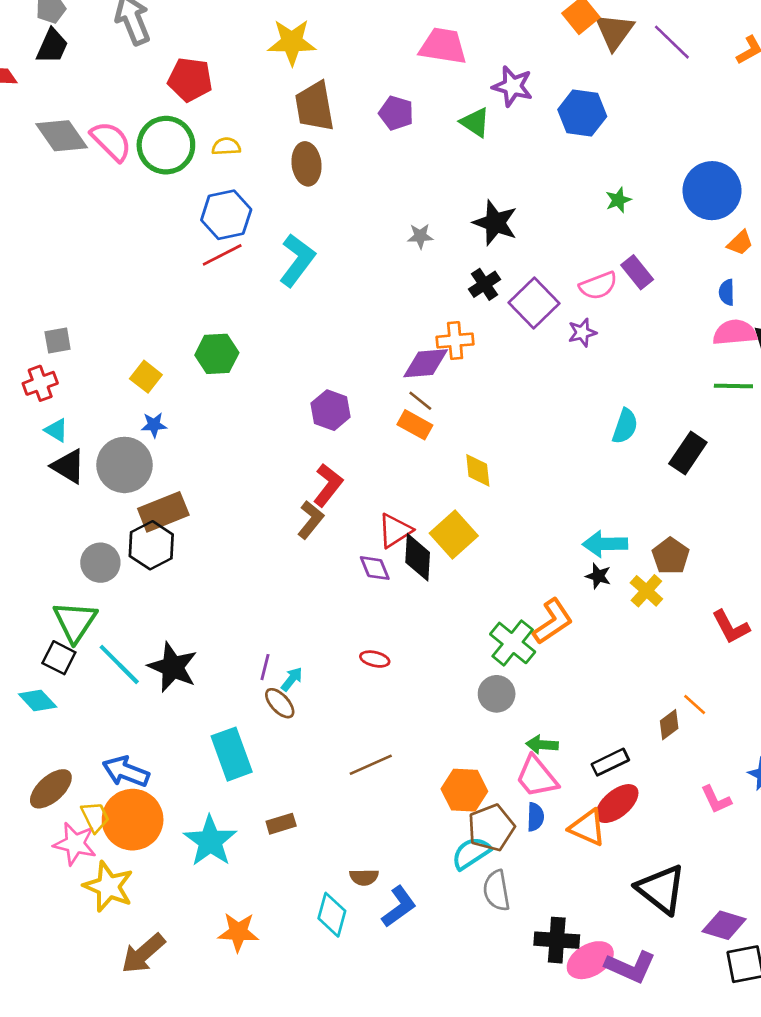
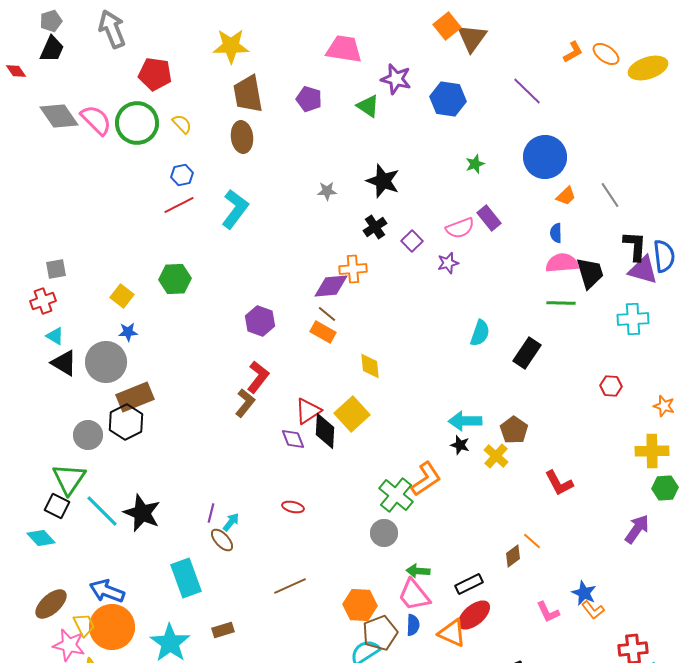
purple line: (672, 42) -> (527, 91), moved
yellow semicircle: (226, 146) -> (182, 124), turned 50
blue hexagon: (226, 215) -> (182, 175), size x0.6
purple square: (534, 303) -> (412, 241), size x0.6

